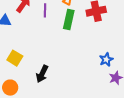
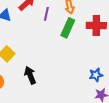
black arrow: (42, 74) -> (30, 75), turned 120

